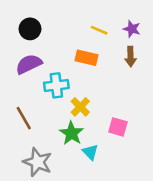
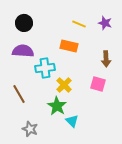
brown arrow: (131, 57) -> (106, 59), moved
purple semicircle: (29, 64) -> (23, 51), turned 30
pink square: (118, 127) -> (98, 84), moved
gray star: (38, 162) -> (30, 129), size x0.7

